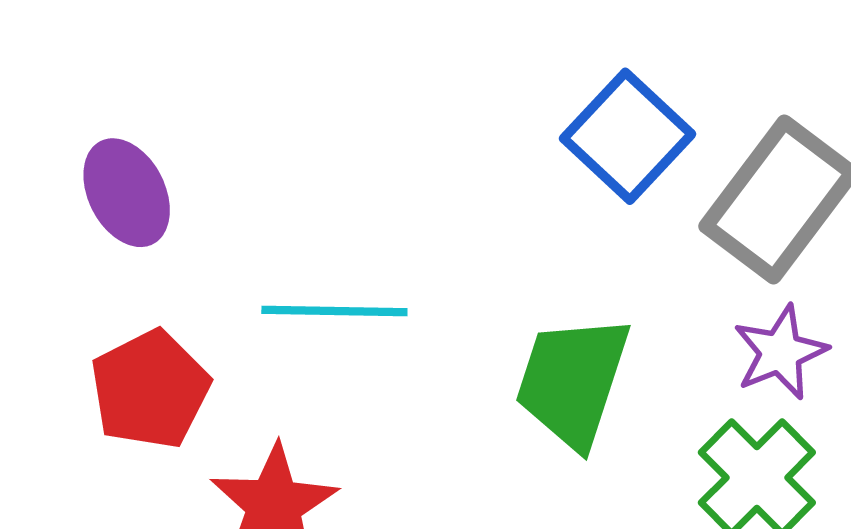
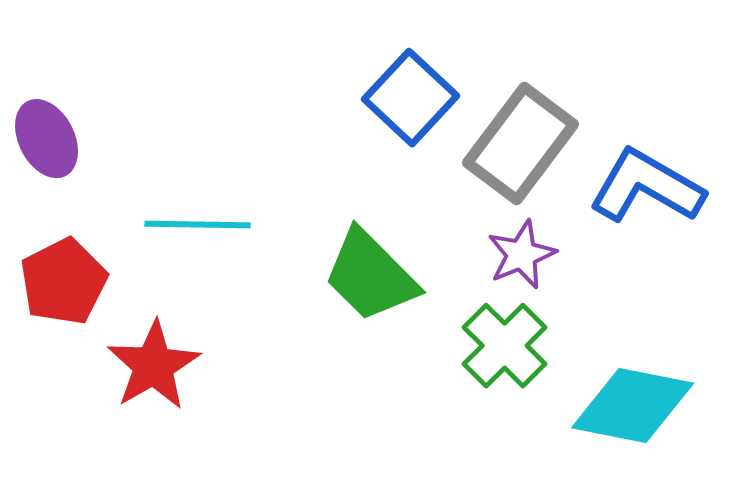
green trapezoid: (573, 381) -> (371, 276), turned -63

